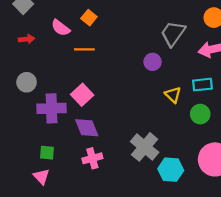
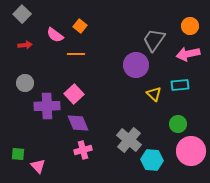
purple circle: (153, 62) -> (136, 65), size x1.6
green circle: (200, 114) -> (178, 124), moved
green square: (47, 153) -> (18, 154), moved

